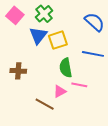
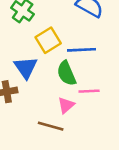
blue triangle: (38, 35) -> (26, 68), moved
blue line: (93, 54) -> (81, 50), moved

